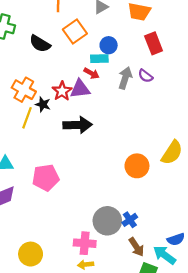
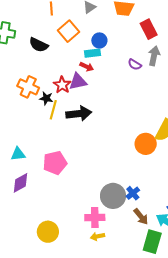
red rectangle: (154, 43) -> (149, 29), moved
gray arrow: (125, 78) -> (154, 56), moved
yellow line: (27, 118) -> (53, 110), moved
orange circle: (137, 166) -> (146, 144), moved

